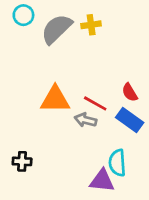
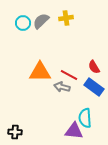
cyan circle: (23, 15) -> (23, 23), moved
gray semicircle: (57, 29) -> (41, 21), size x0.7
black cross: (22, 161) -> (15, 132), moved

